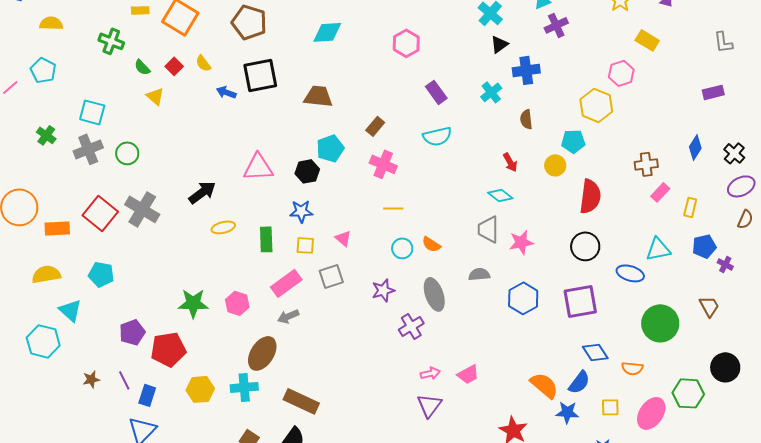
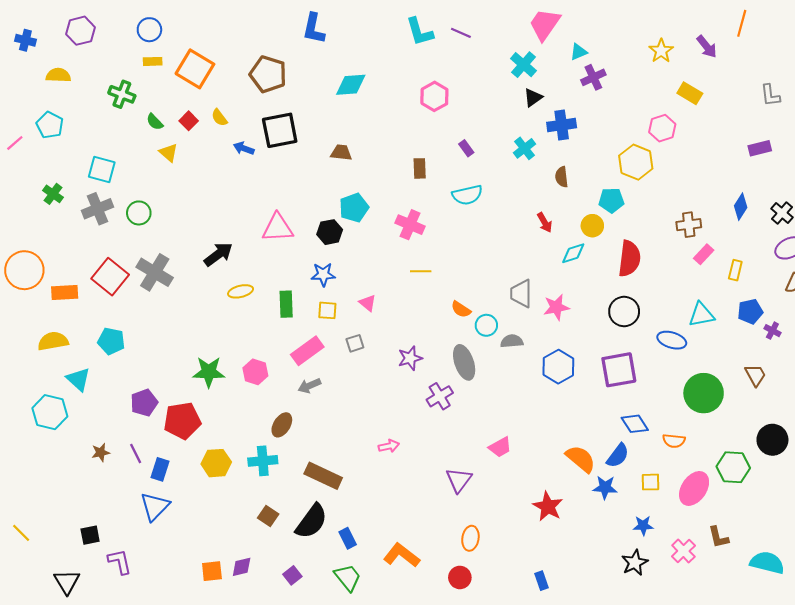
purple rectangle: (436, 92) -> (466, 148), size x0.7
brown trapezoid: (318, 96) -> (341, 153), size x0.7
brown rectangle: (375, 126) -> (420, 168), moved, turned -42
cyan diamond: (500, 195) -> (573, 253), moved, turned -55
cyan circle: (402, 248) -> (486, 325), moved
gray square: (331, 276) -> (355, 343), size x0.7
brown ellipse: (262, 353) -> (282, 425), size x0.7
pink arrow: (430, 373) -> (389, 446), moved

